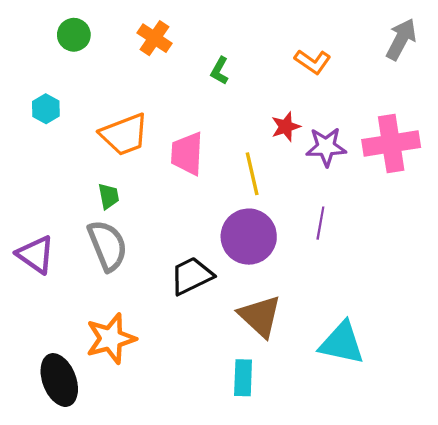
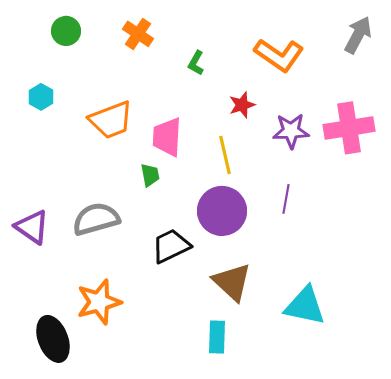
orange L-shape: (313, 62) -> (279, 55), size x1.5
red star: (286, 127) -> (242, 105), moved
green trapezoid: (109, 196) -> (150, 175), moved
gray semicircle: (107, 246) -> (96, 219), turned -84

